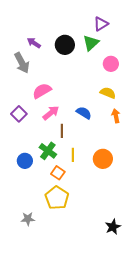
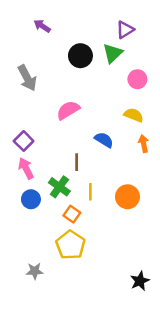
purple arrow: (34, 43) -> (42, 26), moved
pink semicircle: (42, 91) -> (68, 110), moved
pink arrow: (51, 113) -> (26, 168), moved, turned -78

